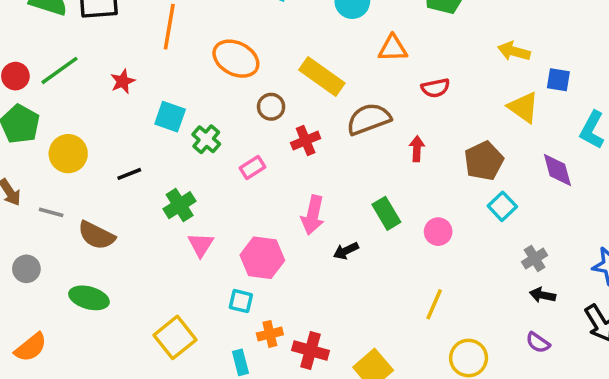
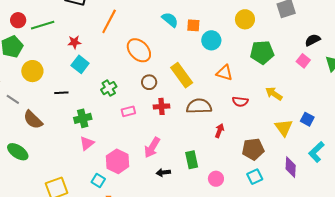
yellow arrow: (514, 51) -> (274, 94), moved
cyan square: (170, 117) -> (80, 64), moved

